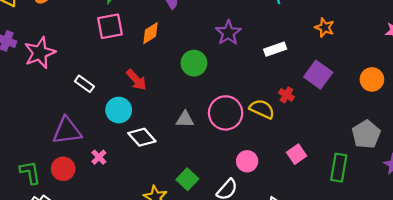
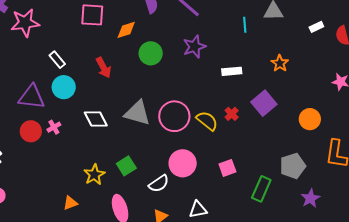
green circle: (194, 63) -> (151, 53), moved
cyan circle: (119, 110) -> (64, 87), moved
gray triangle: (185, 119) -> (137, 113), size x1.6
pink circle: (247, 161) -> (183, 163), size x1.4
red circle: (63, 169) -> (31, 131), moved

